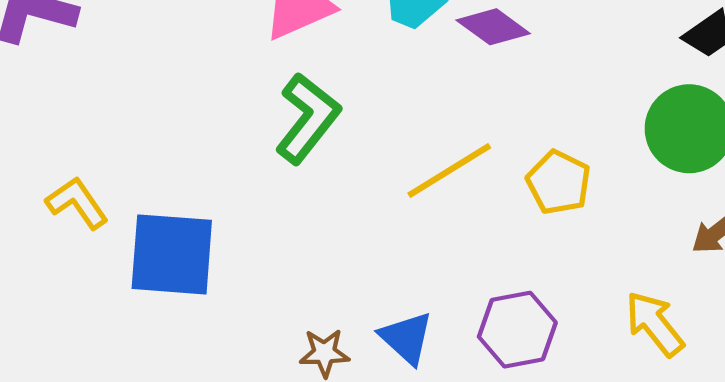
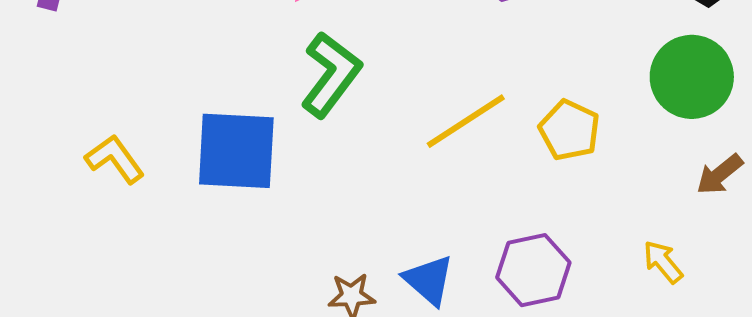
blue square: (172, 254) -> (236, 151), moved
yellow arrow: (655, 324) -> (663, 262), size x0.7

